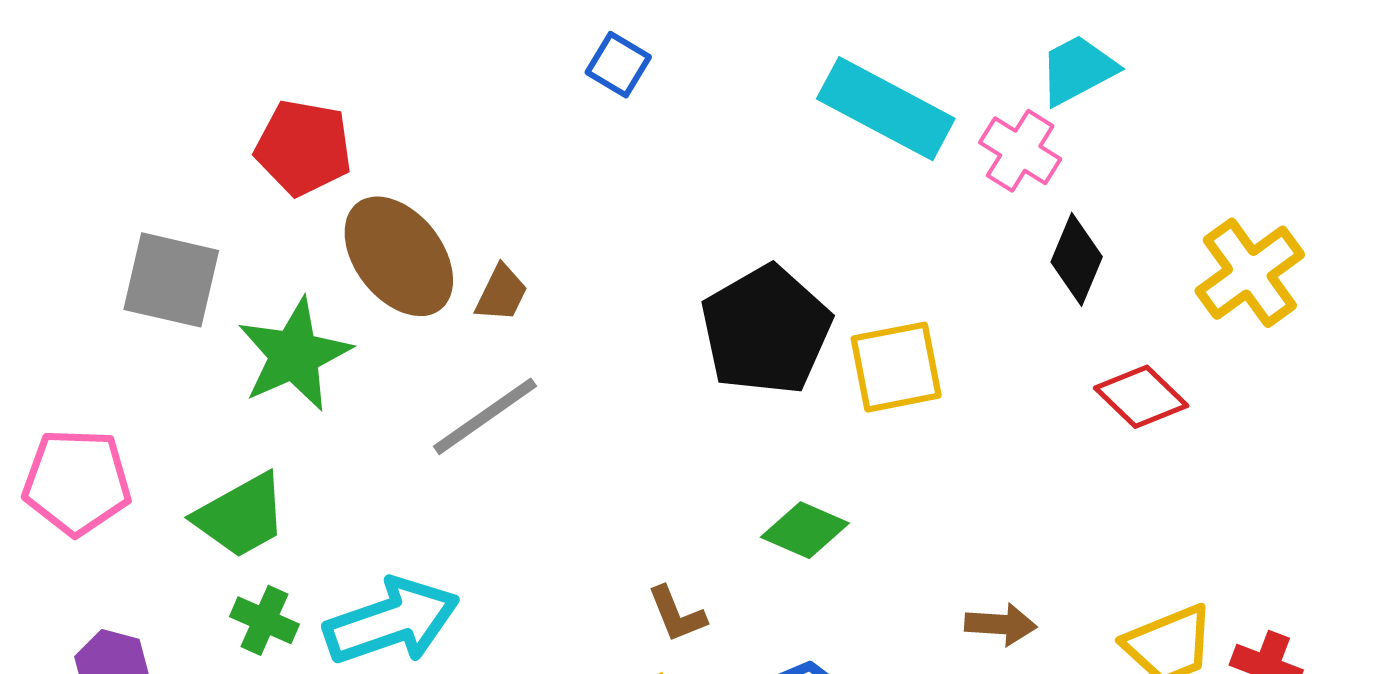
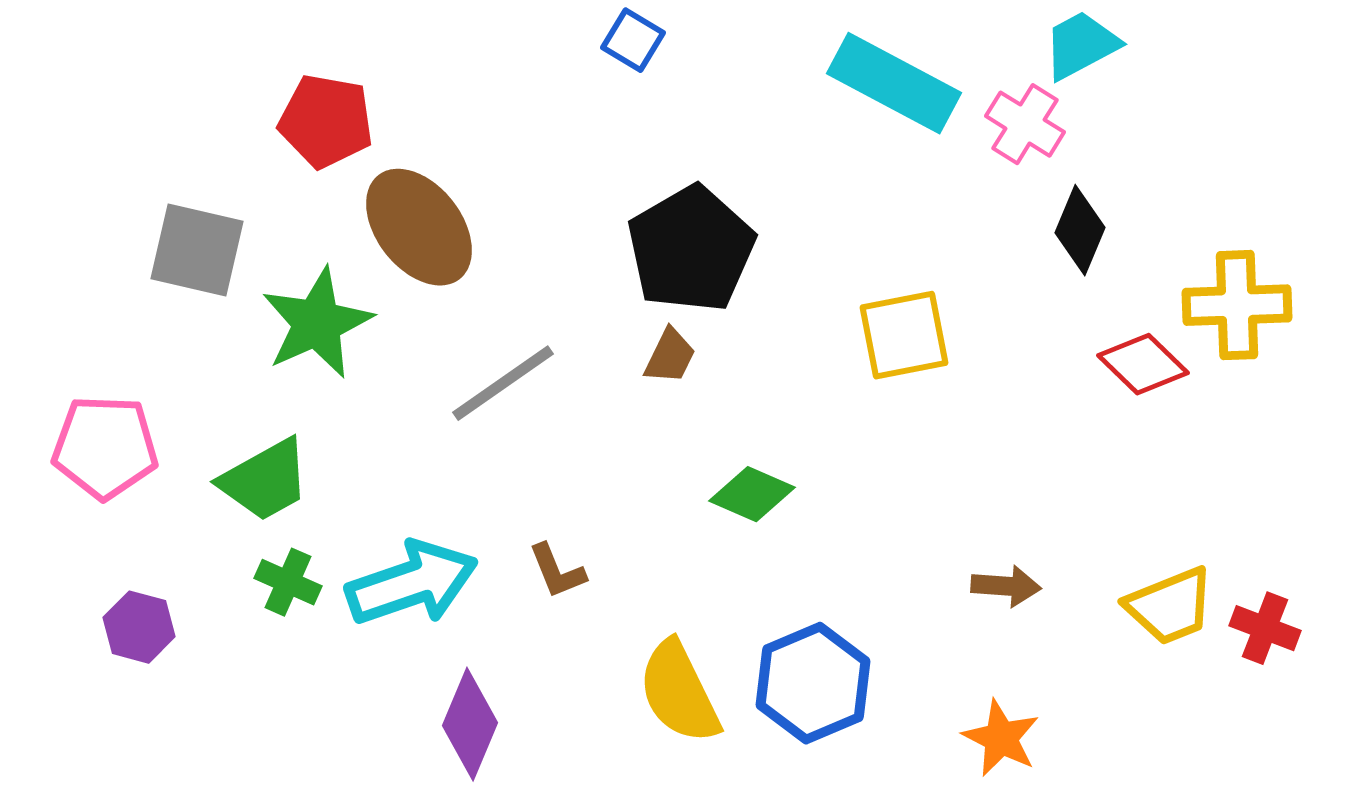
yellow cross: (1250, 273) -> (1237, 305), moved, turned 34
brown trapezoid: (501, 293) -> (670, 356), moved
black pentagon: (766, 330) -> (691, 249), moved
green diamond: (805, 530) -> (752, 494), moved
brown L-shape: (677, 614) -> (557, 571), moved

